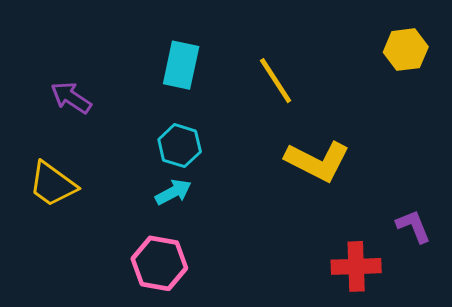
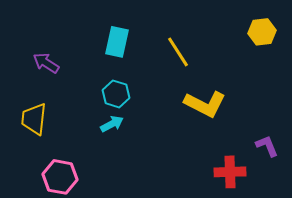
yellow trapezoid: (53, 184) -> (34, 119), turned 60
pink hexagon: (159, 263) -> (60, 177), moved

